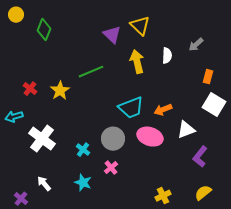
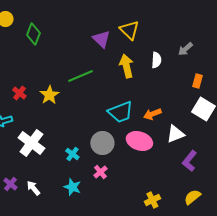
purple cross: (21, 199) -> (10, 184), moved

